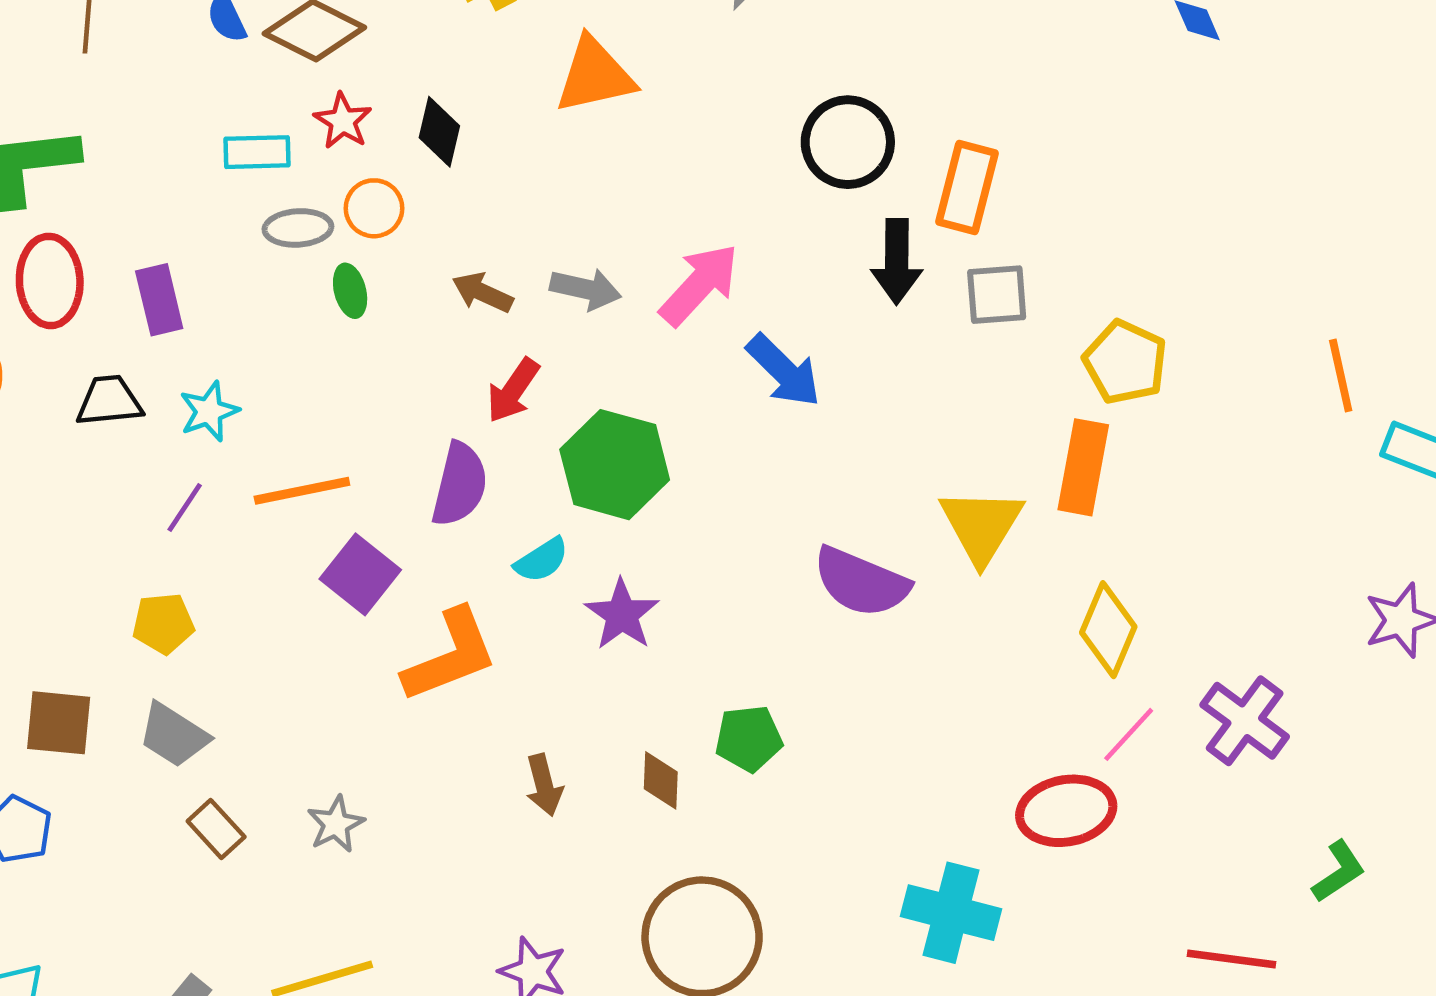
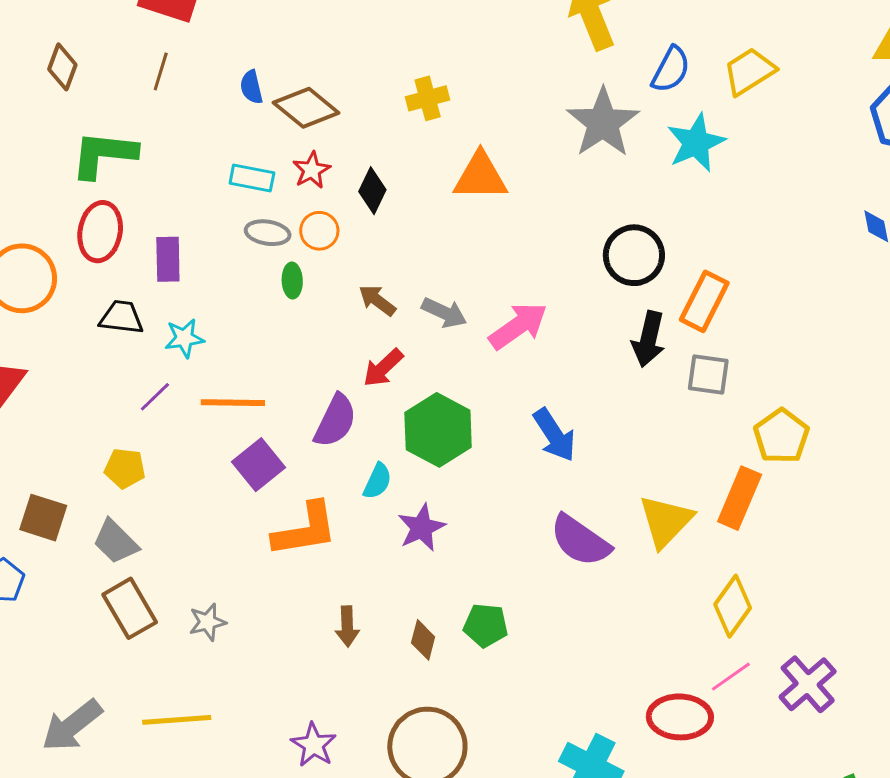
blue arrow: (784, 371) -> (554, 435), moved
cyan semicircle: (542, 560) -> (377, 481), turned -45
brown rectangle: (216, 829) -> (130, 608), size x1.5

